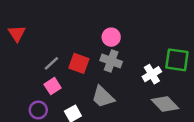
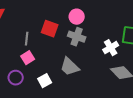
gray line: (51, 63) -> (27, 39), turned -40
red square: (79, 63) -> (50, 29), moved

